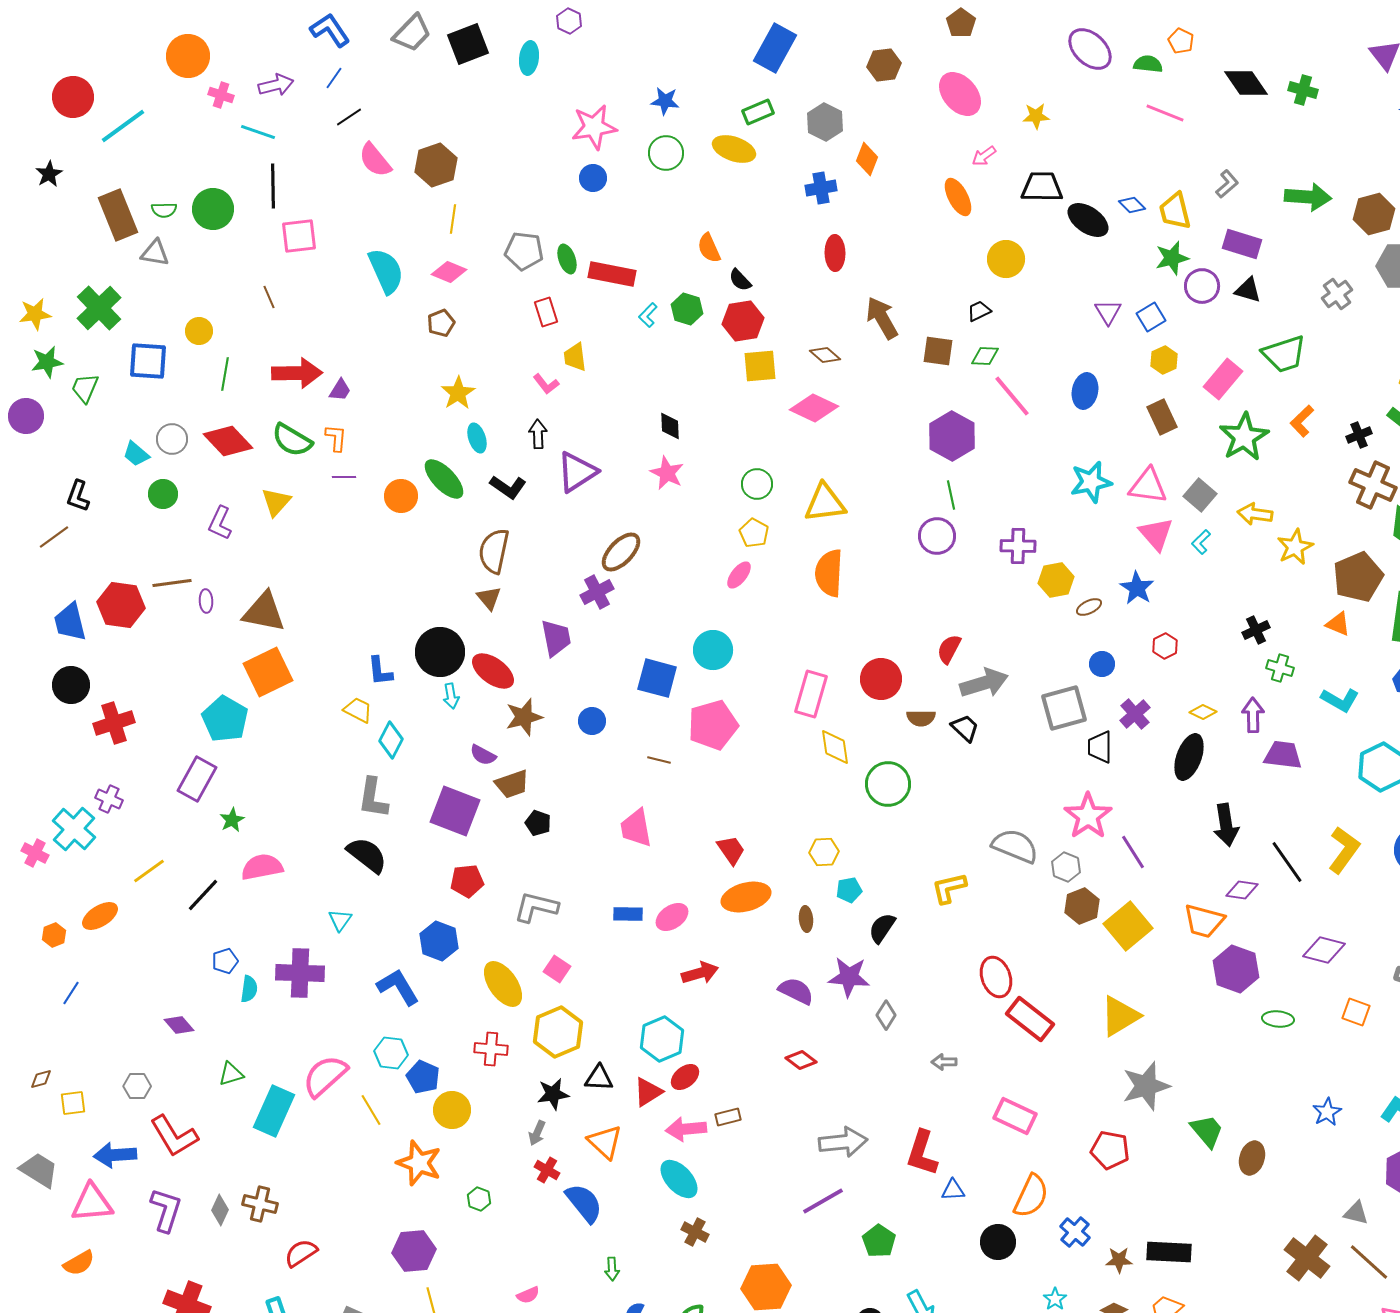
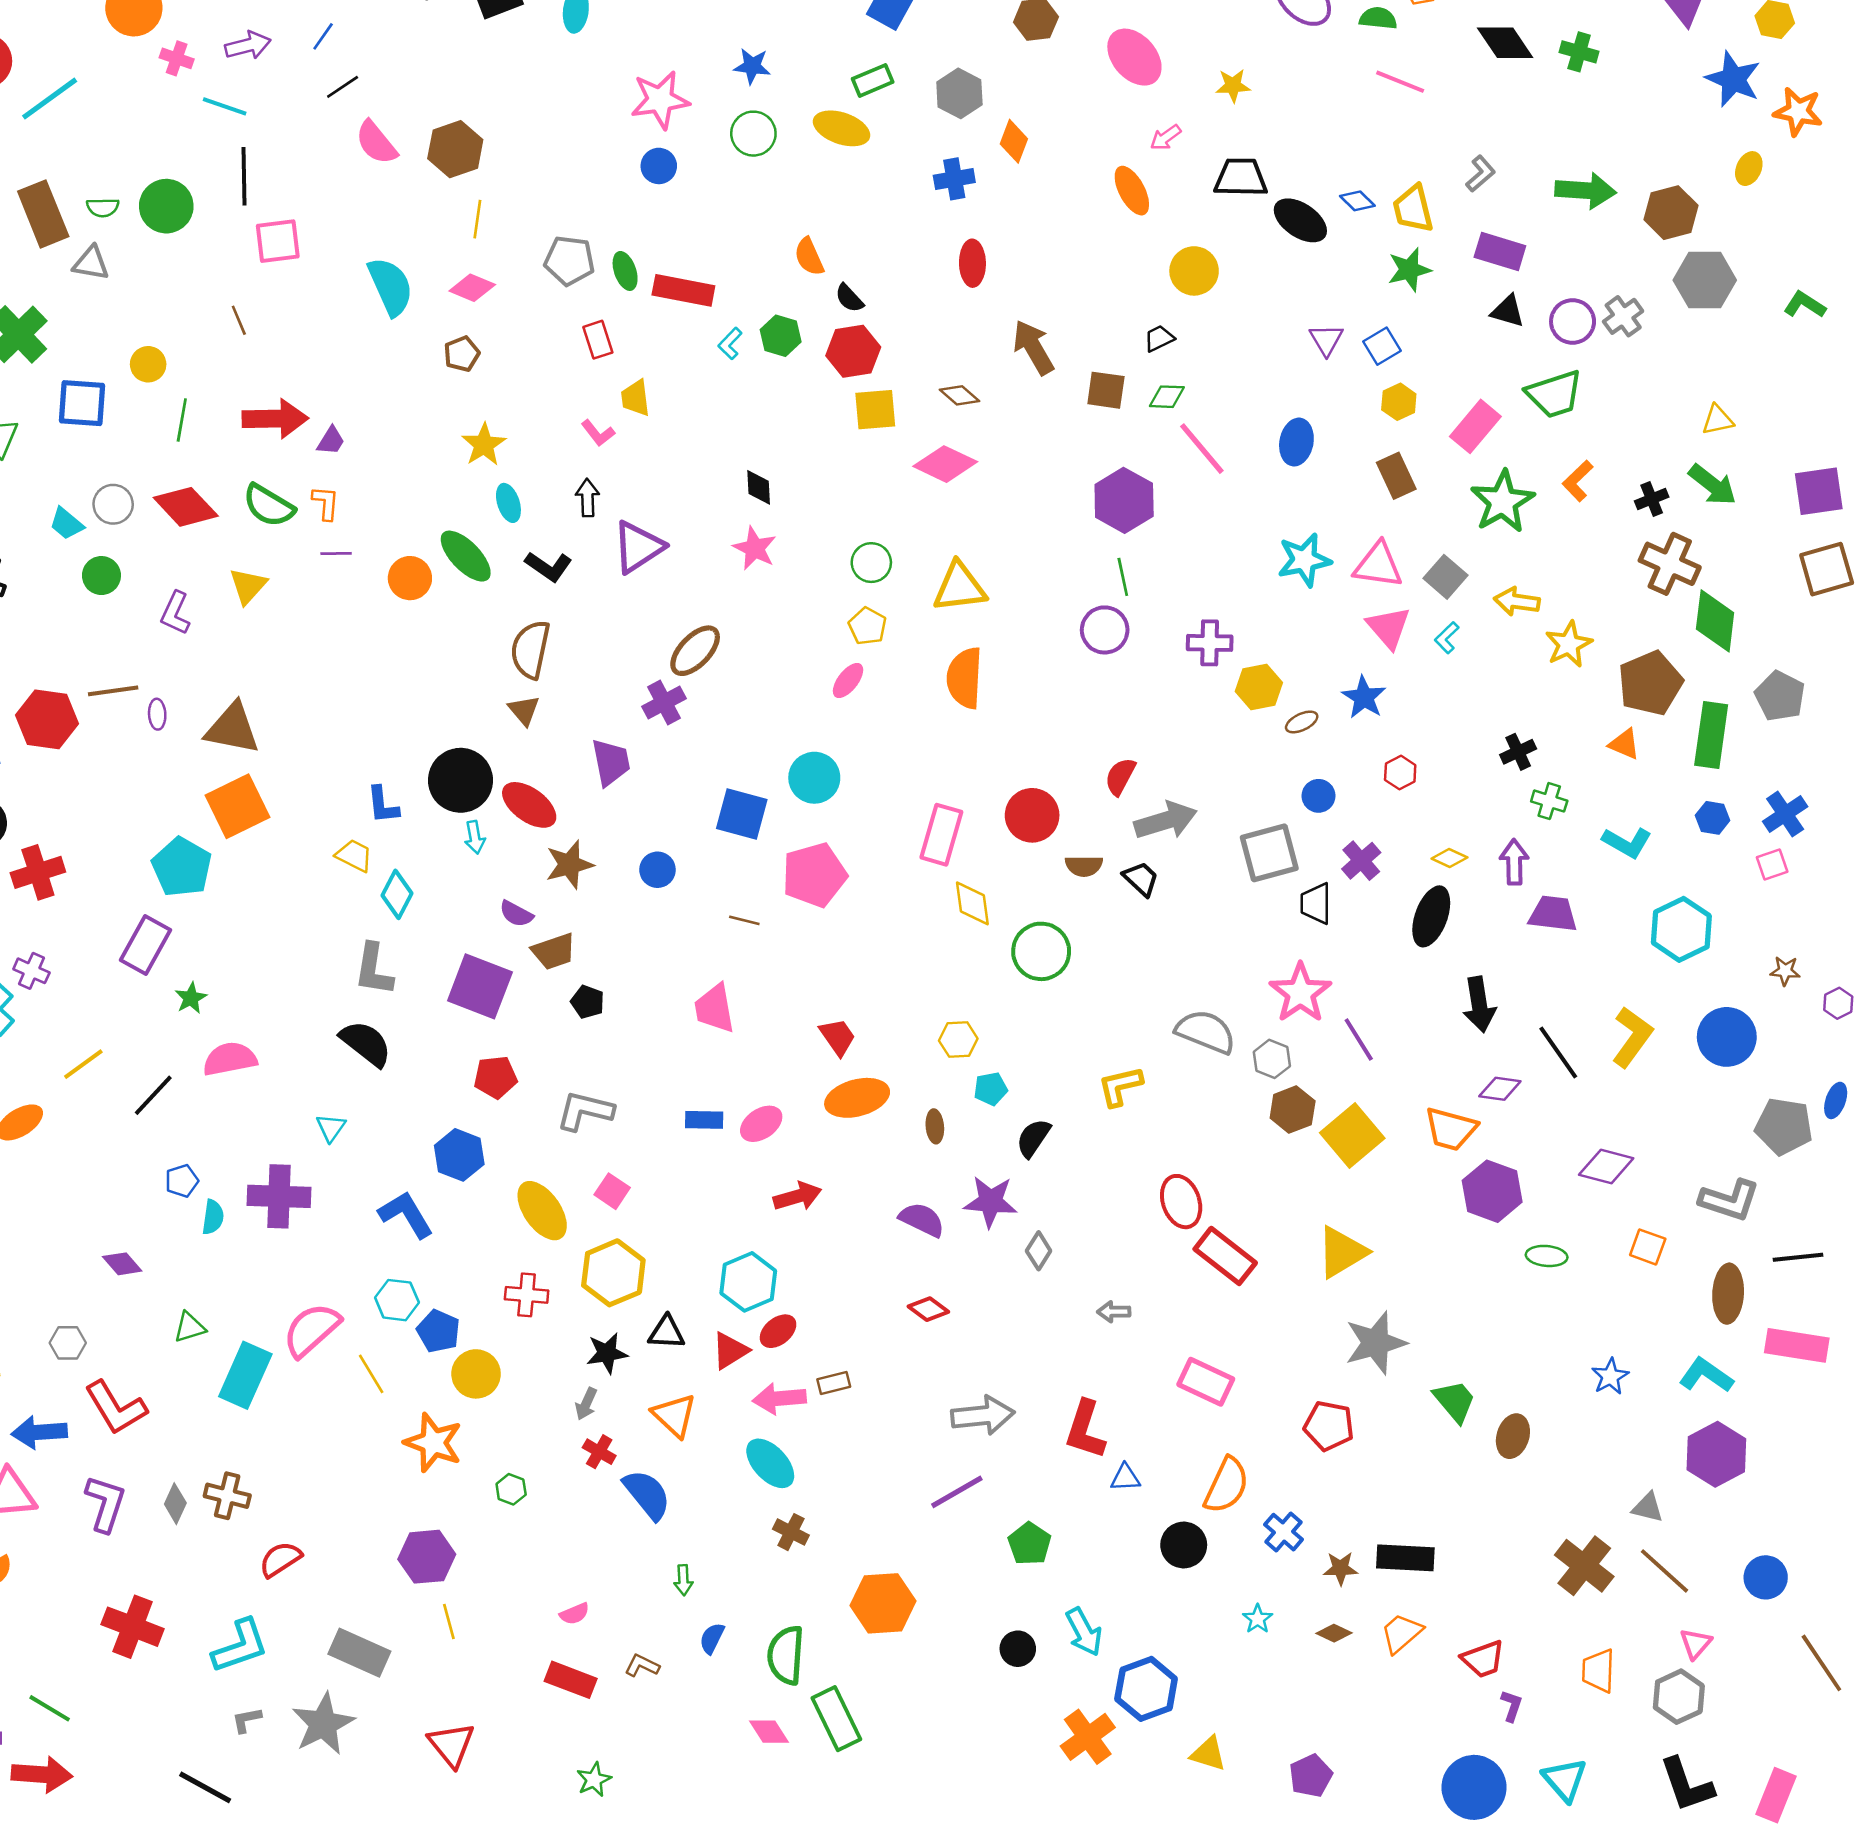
purple circle: (1202, 286) -> (1573, 321), moved

